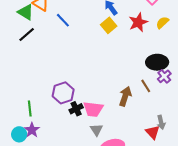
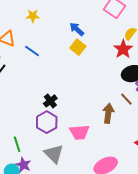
red star: (138, 22) -> (123, 49), moved
black cross: (76, 109) -> (50, 101), moved
gray triangle: (96, 130) -> (54, 154), moved, size x1.5

